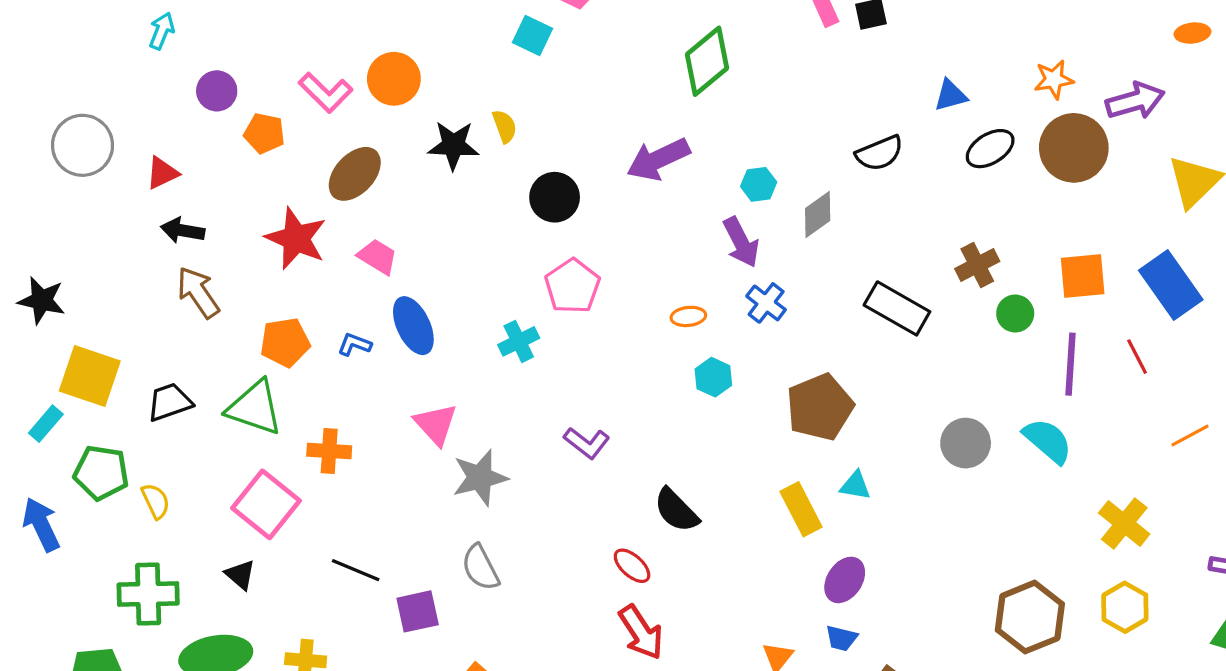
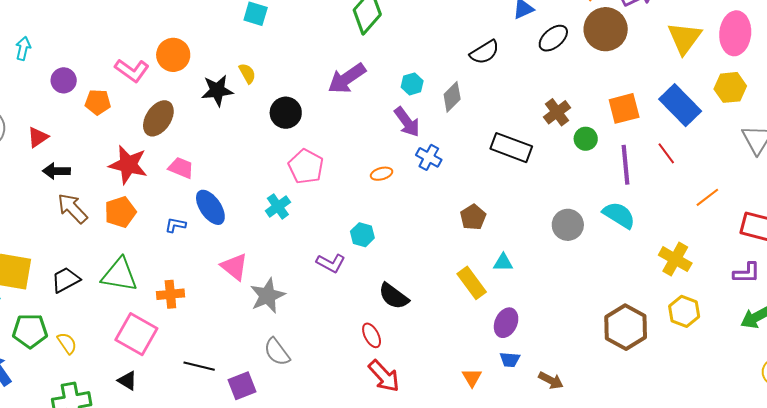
orange pentagon: (285, 342) -> (120, 212), moved
cyan hexagon: (713, 377) -> (362, 235), moved
brown pentagon: (820, 407) -> (473, 217), size x0.6
red ellipse: (632, 566) -> (372, 335), turned 30

